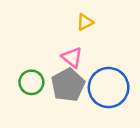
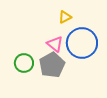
blue circle: (109, 88) -> (82, 43), moved

